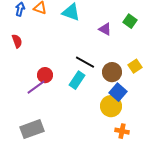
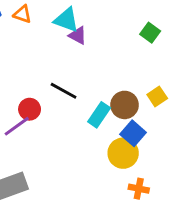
purple triangle: (105, 29) -> (78, 35), moved
black line: (85, 62) -> (64, 91), moved
cyan rectangle: (77, 80) -> (99, 115), moved

